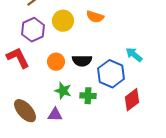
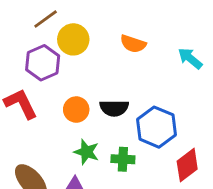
yellow circle: (63, 21) -> (73, 39), moved
cyan arrow: (134, 55) -> (190, 58), moved

